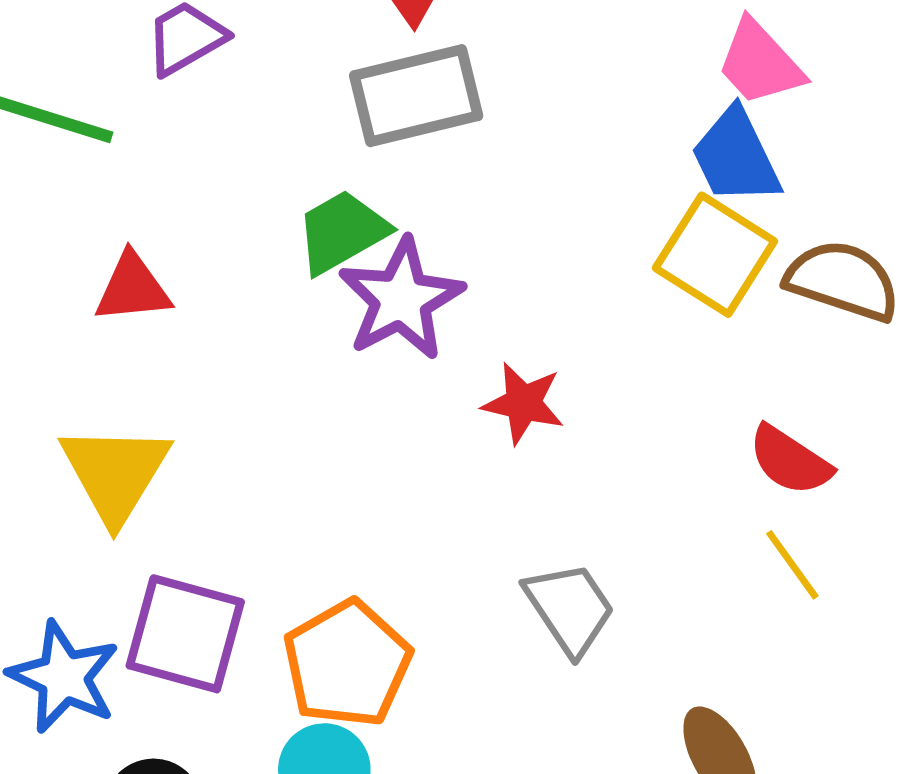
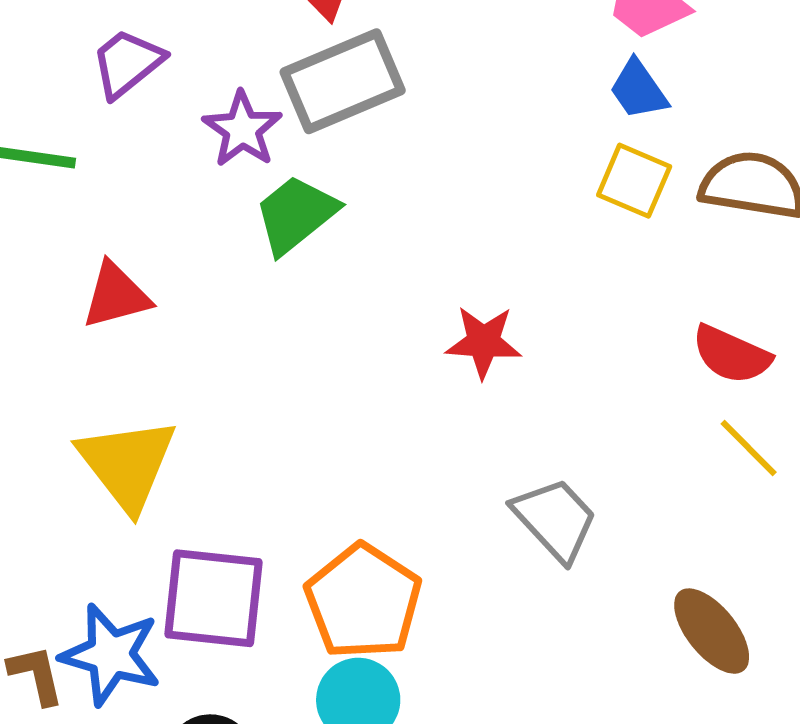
blue trapezoid: (736, 157) -> (638, 90), size x0.7
yellow square: (715, 255) -> (634, 181), size x0.7
purple star: (401, 299) -> (242, 129), moved, size x0.7

